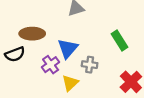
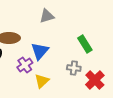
gray cross: (90, 65) -> (74, 68), moved

